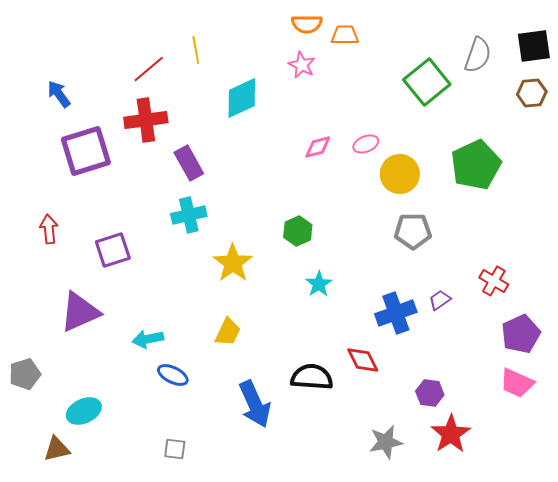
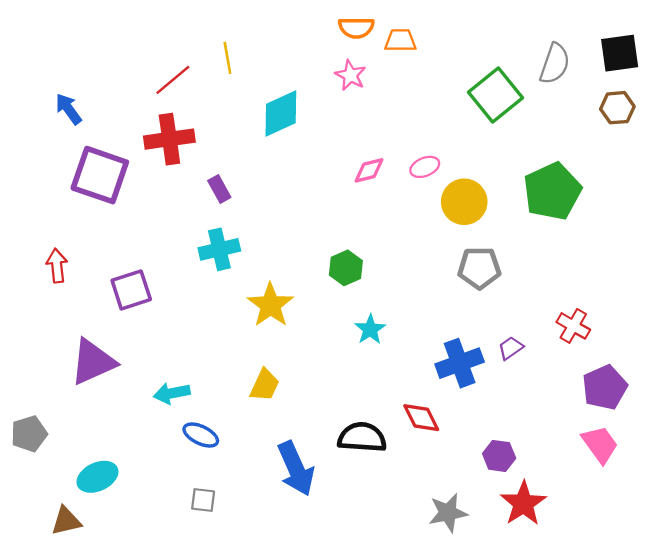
purple square: (86, 151) -> (100, 175), turned 36
purple rectangle: (189, 163) -> (219, 189), size x0.7
pink trapezoid: (517, 383) -> (600, 444), turned -150
gray square: (175, 449) -> (203, 500), moved

